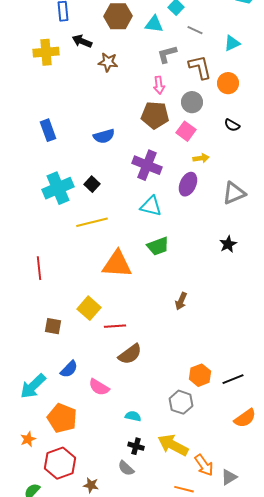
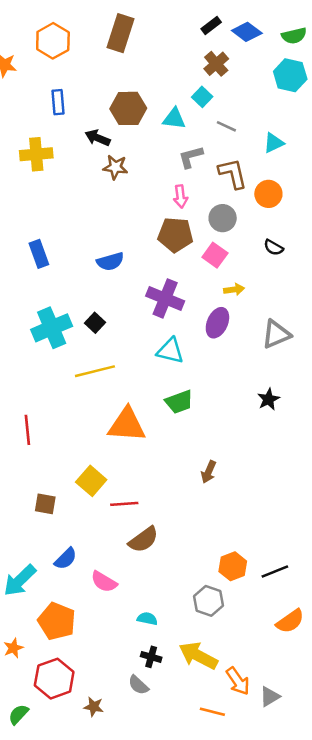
black arrow: (82, 41) -> (98, 138), moved

